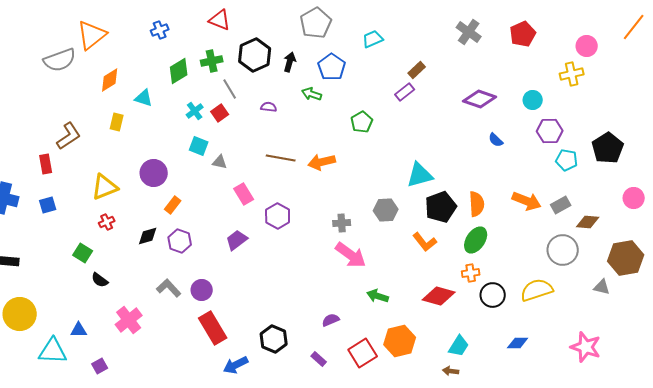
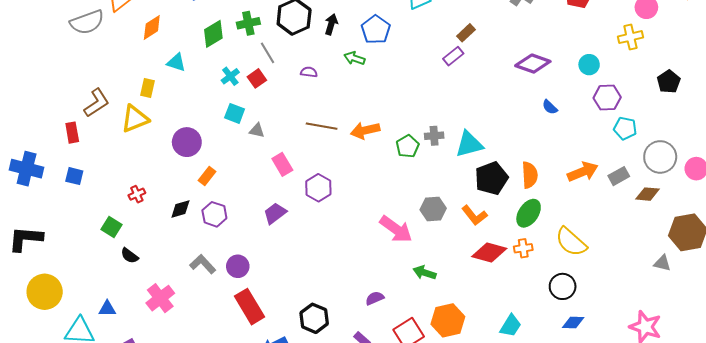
orange diamond: (110, 80) -> (152, 27), moved
green pentagon: (362, 122) -> (408, 146), moved
black pentagon: (608, 148) -> (669, 82), moved, size x0.7
yellow triangle: (105, 187) -> (135, 119), moved
orange arrow: (527, 201) -> (583, 172), turned -44
blue square: (48, 205) -> (74, 176), turned 30
gray hexagon: (386, 210) -> (433, 209), moved
gray cross: (342, 223) -> (434, 136), moved
gray circle: (563, 250) -> (660, 157), moved
yellow semicircle: (537, 290) -> (571, 242), moved, turned -120
black circle: (493, 295) -> (563, 286), moved
red diamond: (439, 296) -> (489, 252), moved

